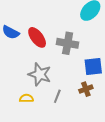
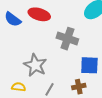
red ellipse: (37, 37) -> (39, 14), moved, turned -45

